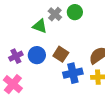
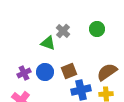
green circle: (75, 12) -> (97, 29), moved
brown square: (61, 54) -> (69, 71), turned 35

